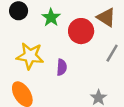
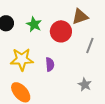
brown triangle: (106, 17) -> (80, 17), turned -42

